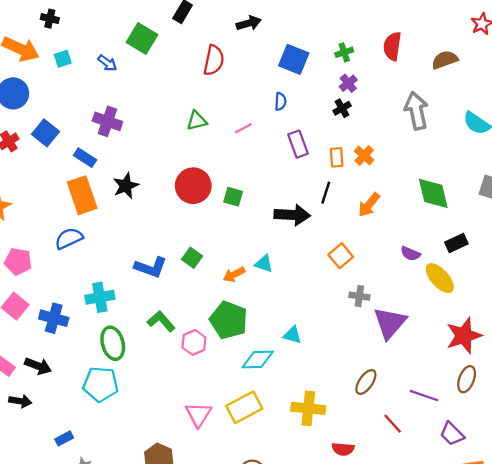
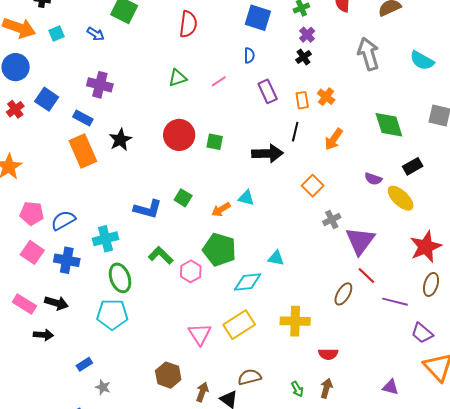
blue semicircle: (69, 238) -> (63, 220), moved
gray cross: (359, 296) -> (332, 220), turned -30
red line: (393, 424) -> (366, 275), moved

